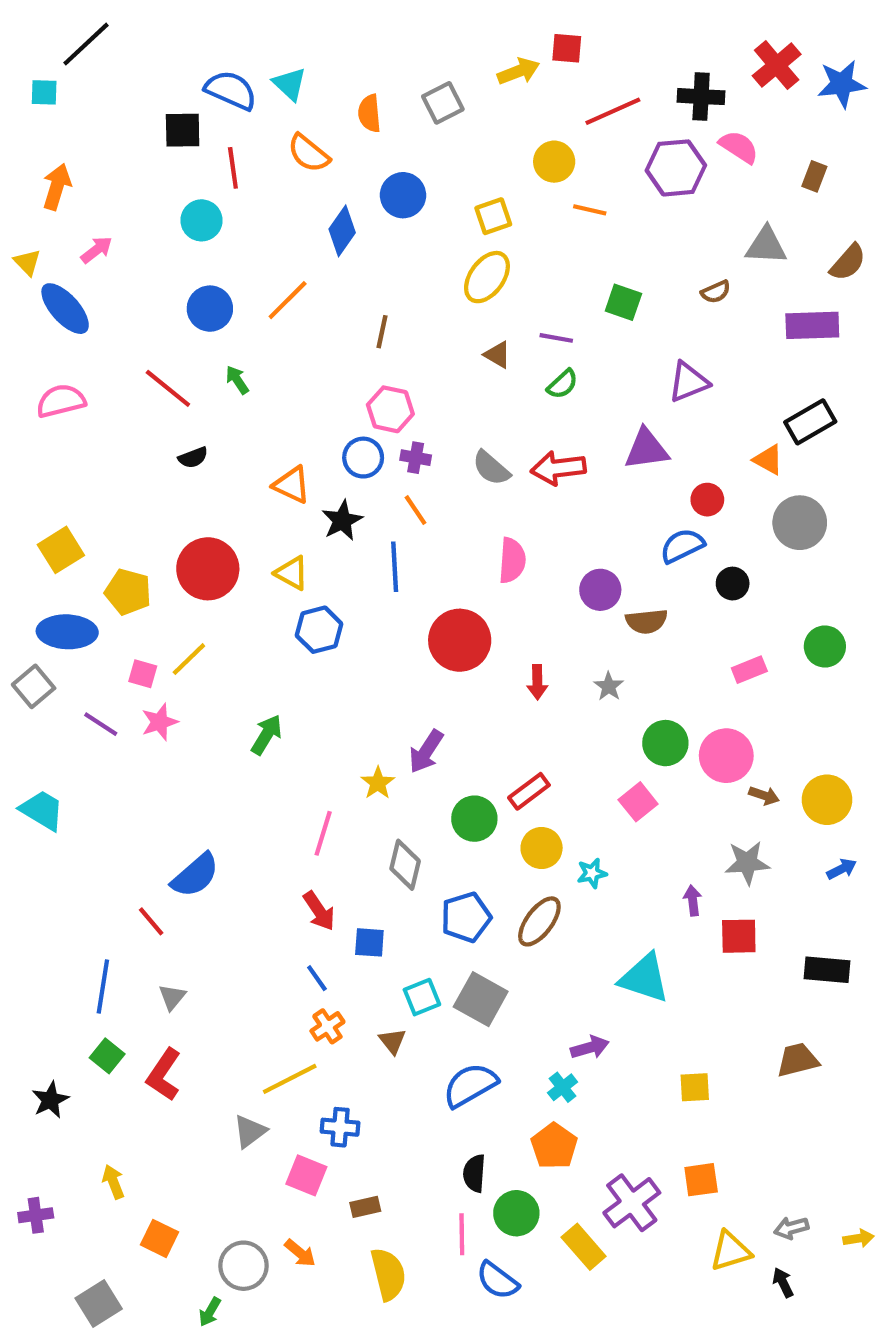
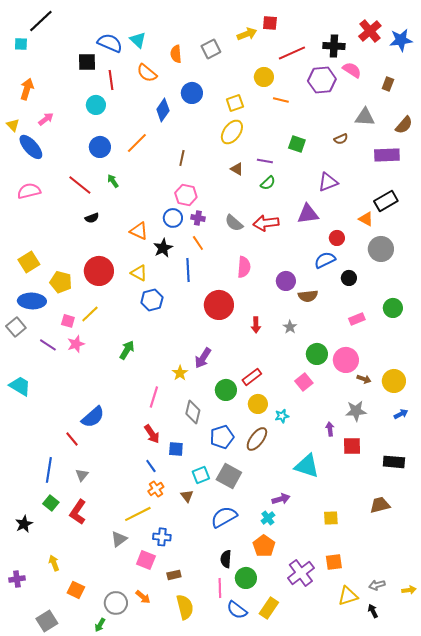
yellow rectangle: (584, 1247) -> (269, 608), moved, turned 75

